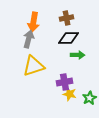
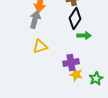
black diamond: (69, 38) -> (75, 19), turned -55
yellow triangle: (34, 66) -> (40, 47), size x0.7

